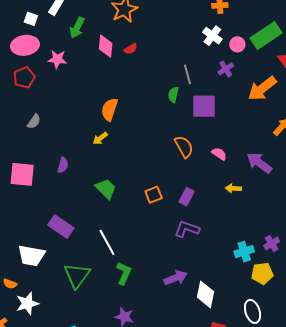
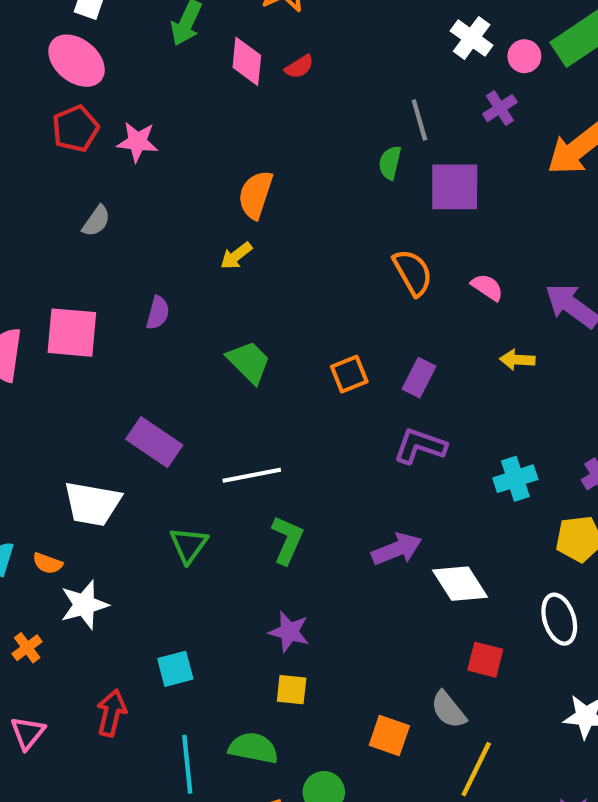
pink ellipse: (25, 45) -> (77, 61), turned 48
pink star: (57, 59) -> (137, 142), moved
white line: (107, 242) -> (252, 475), turned -72
cyan cross: (244, 252) -> (515, 479), moved
green triangle: (77, 275) -> (189, 545), size x0.7
white diamond: (206, 294) -> (460, 584), turned -44

